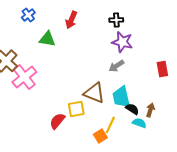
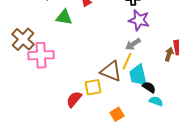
pink cross: (24, 77) -> (41, 55), turned 35
brown arrow: (150, 110) -> (169, 54), moved
yellow line: (110, 125) -> (127, 61), moved

